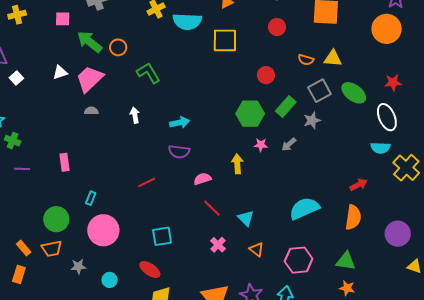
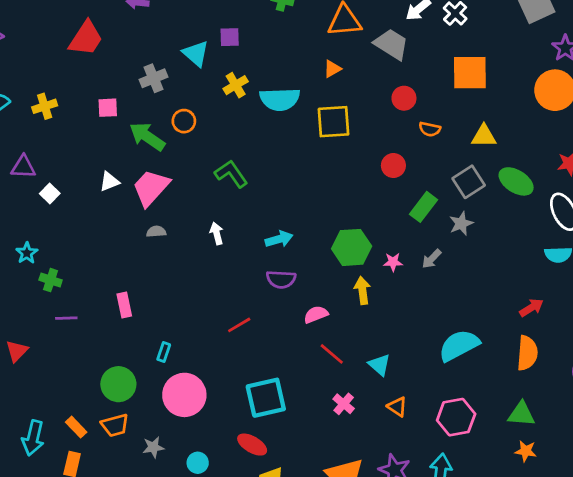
orange circle: (118, 47) -> (184, 121), moved
orange semicircle: (306, 60) -> (430, 129), moved
green hexagon: (250, 114) -> (352, 247), moved
cyan square: (162, 236) -> (266, 398), size x1.4

